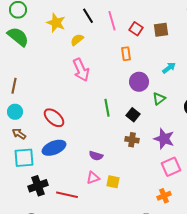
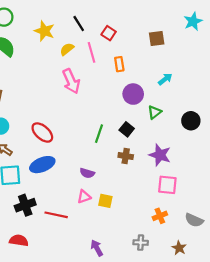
pink line: (112, 21) -> (91, 52), moved
red square: (136, 29) -> (109, 33), moved
green line: (107, 108) -> (99, 134), moved, turned 30
pink square: (171, 167) -> (167, 185), turned 30

